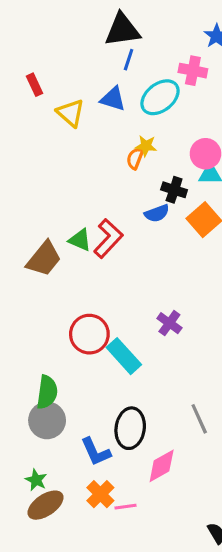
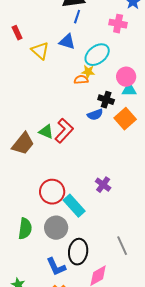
cyan ellipse: (160, 97) -> (97, 55), moved
orange semicircle: (135, 158) -> (81, 80), turned 64
gray circle: (47, 420) -> (56, 228), moved

